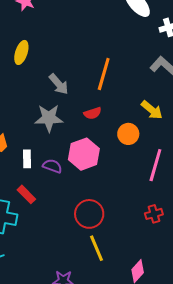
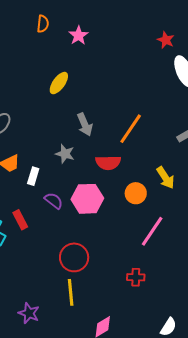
red semicircle: (93, 113) -> (108, 163), size x1.4
gray star: (49, 118) -> (65, 154), size x0.7
white rectangle: (27, 159) -> (33, 176), moved

